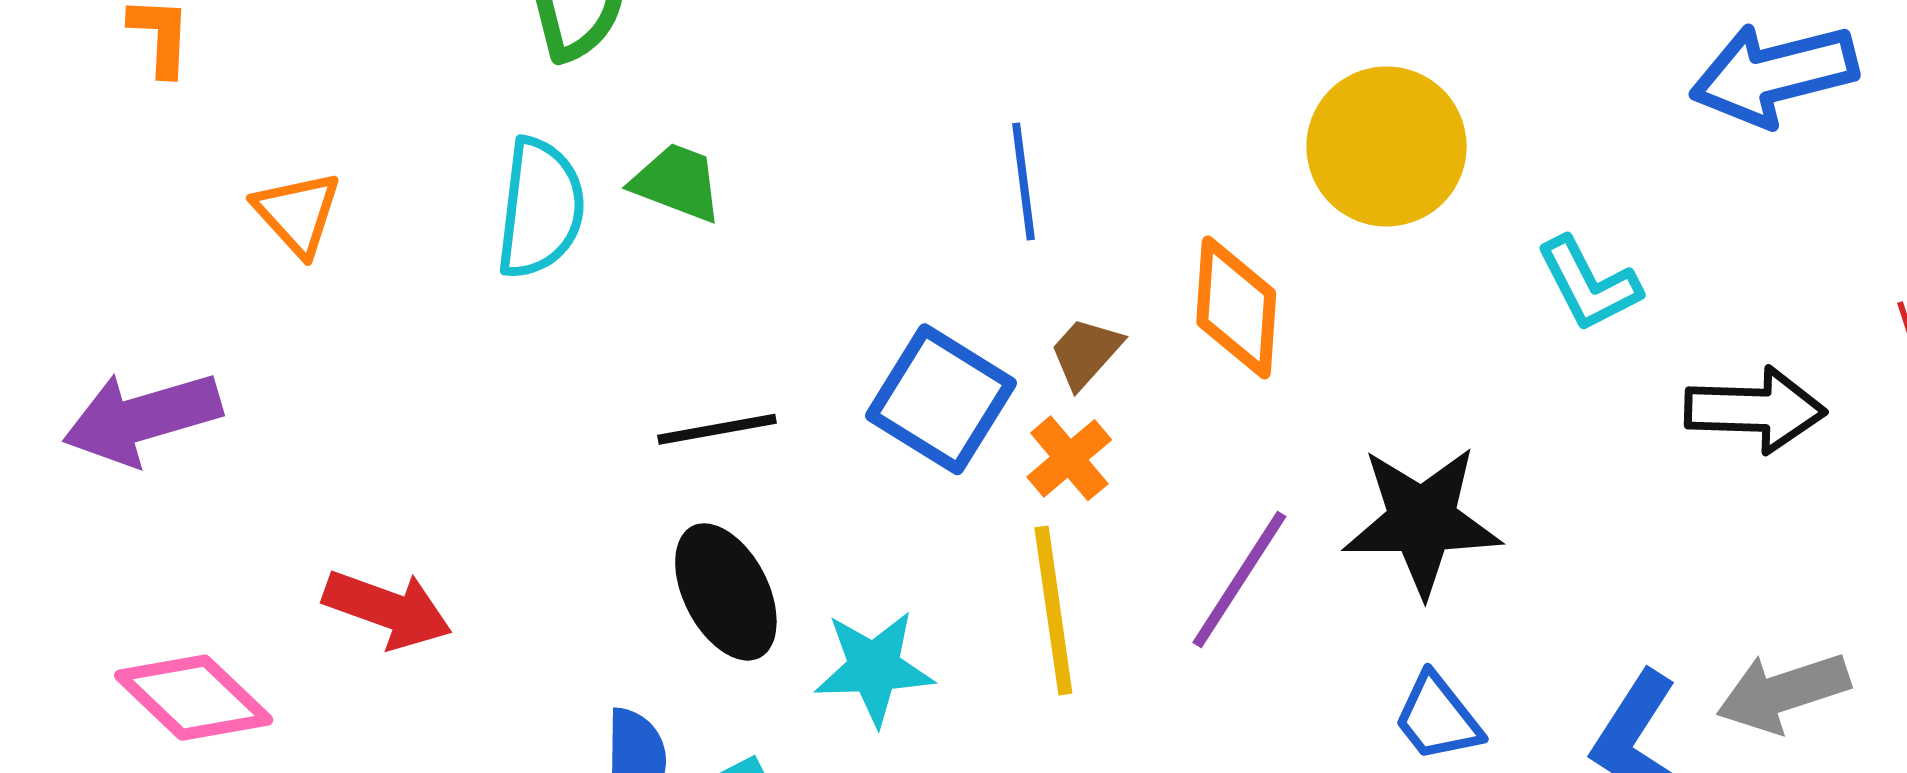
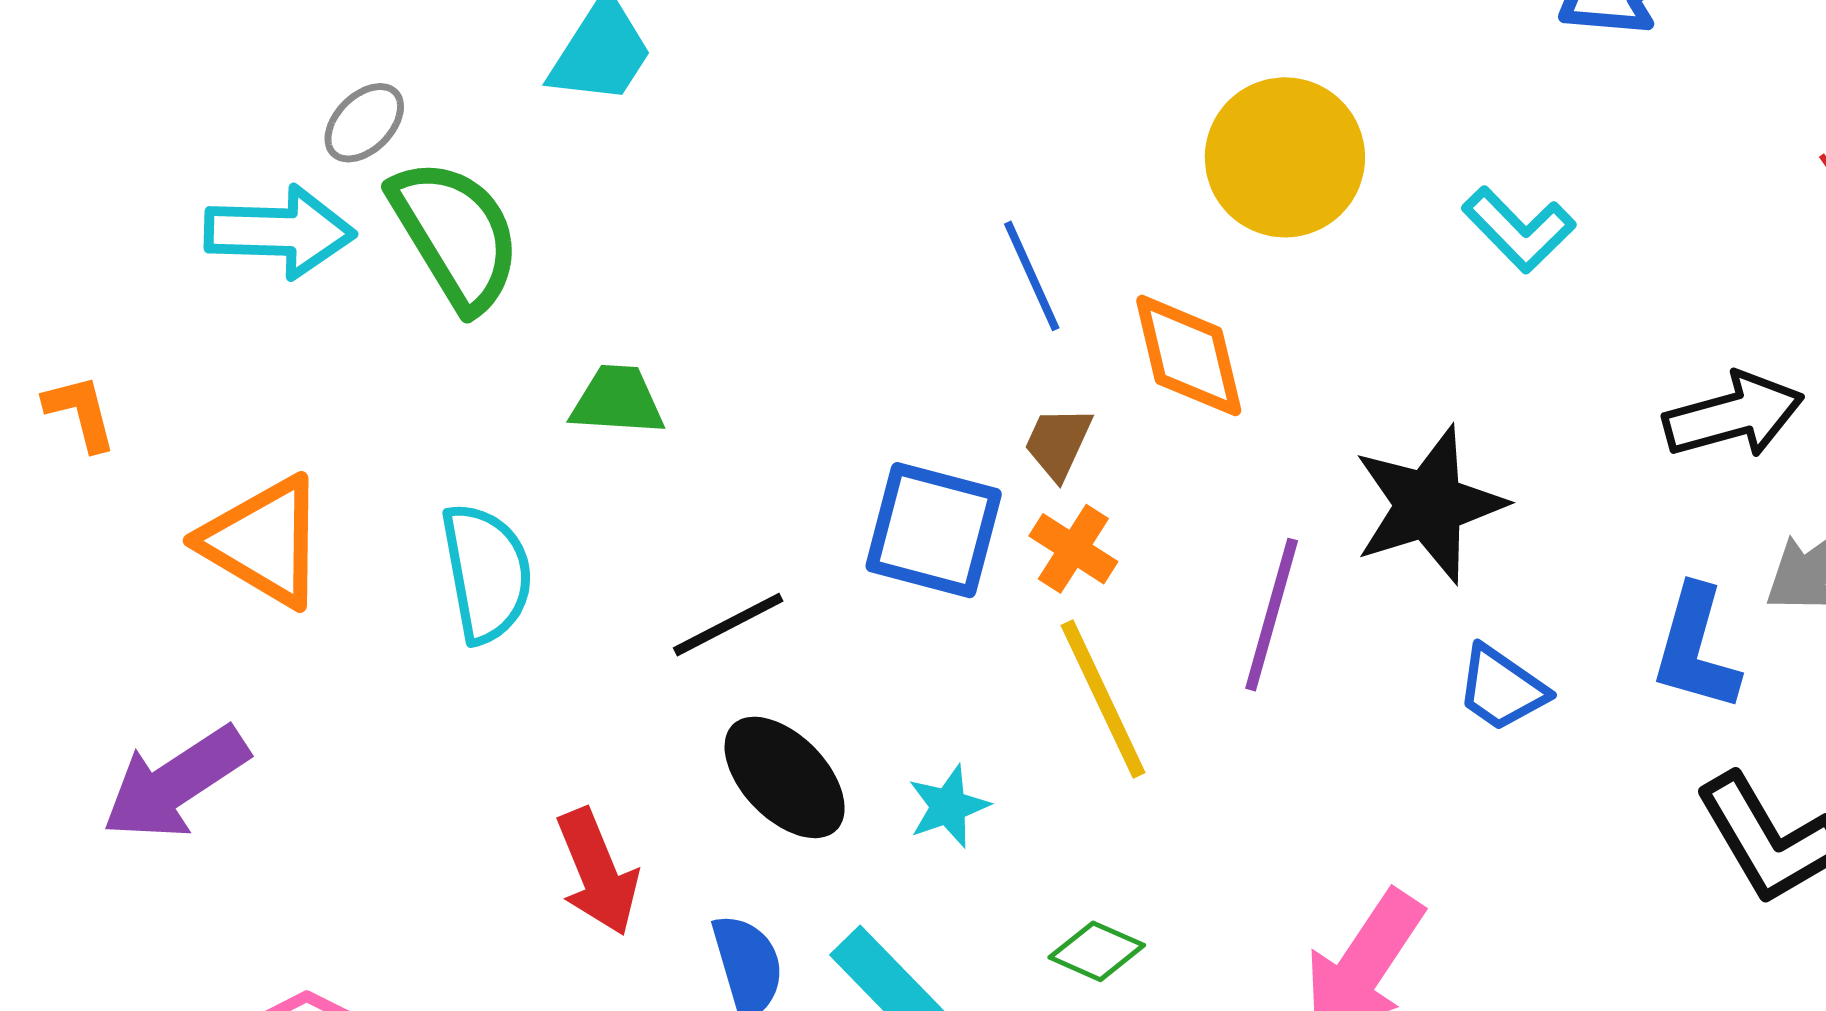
blue line: (1023, 182) -> (1032, 276), moved
cyan semicircle: (540, 208) -> (487, 573), moved
orange triangle: (297, 213) -> (264, 542), size x1.5
black arrow: (1755, 410) -> (1734, 415), moved
red arrow: (387, 609) -> (597, 872), moved, turned 65
cyan star: (874, 668) -> (948, 806), size x0.7

